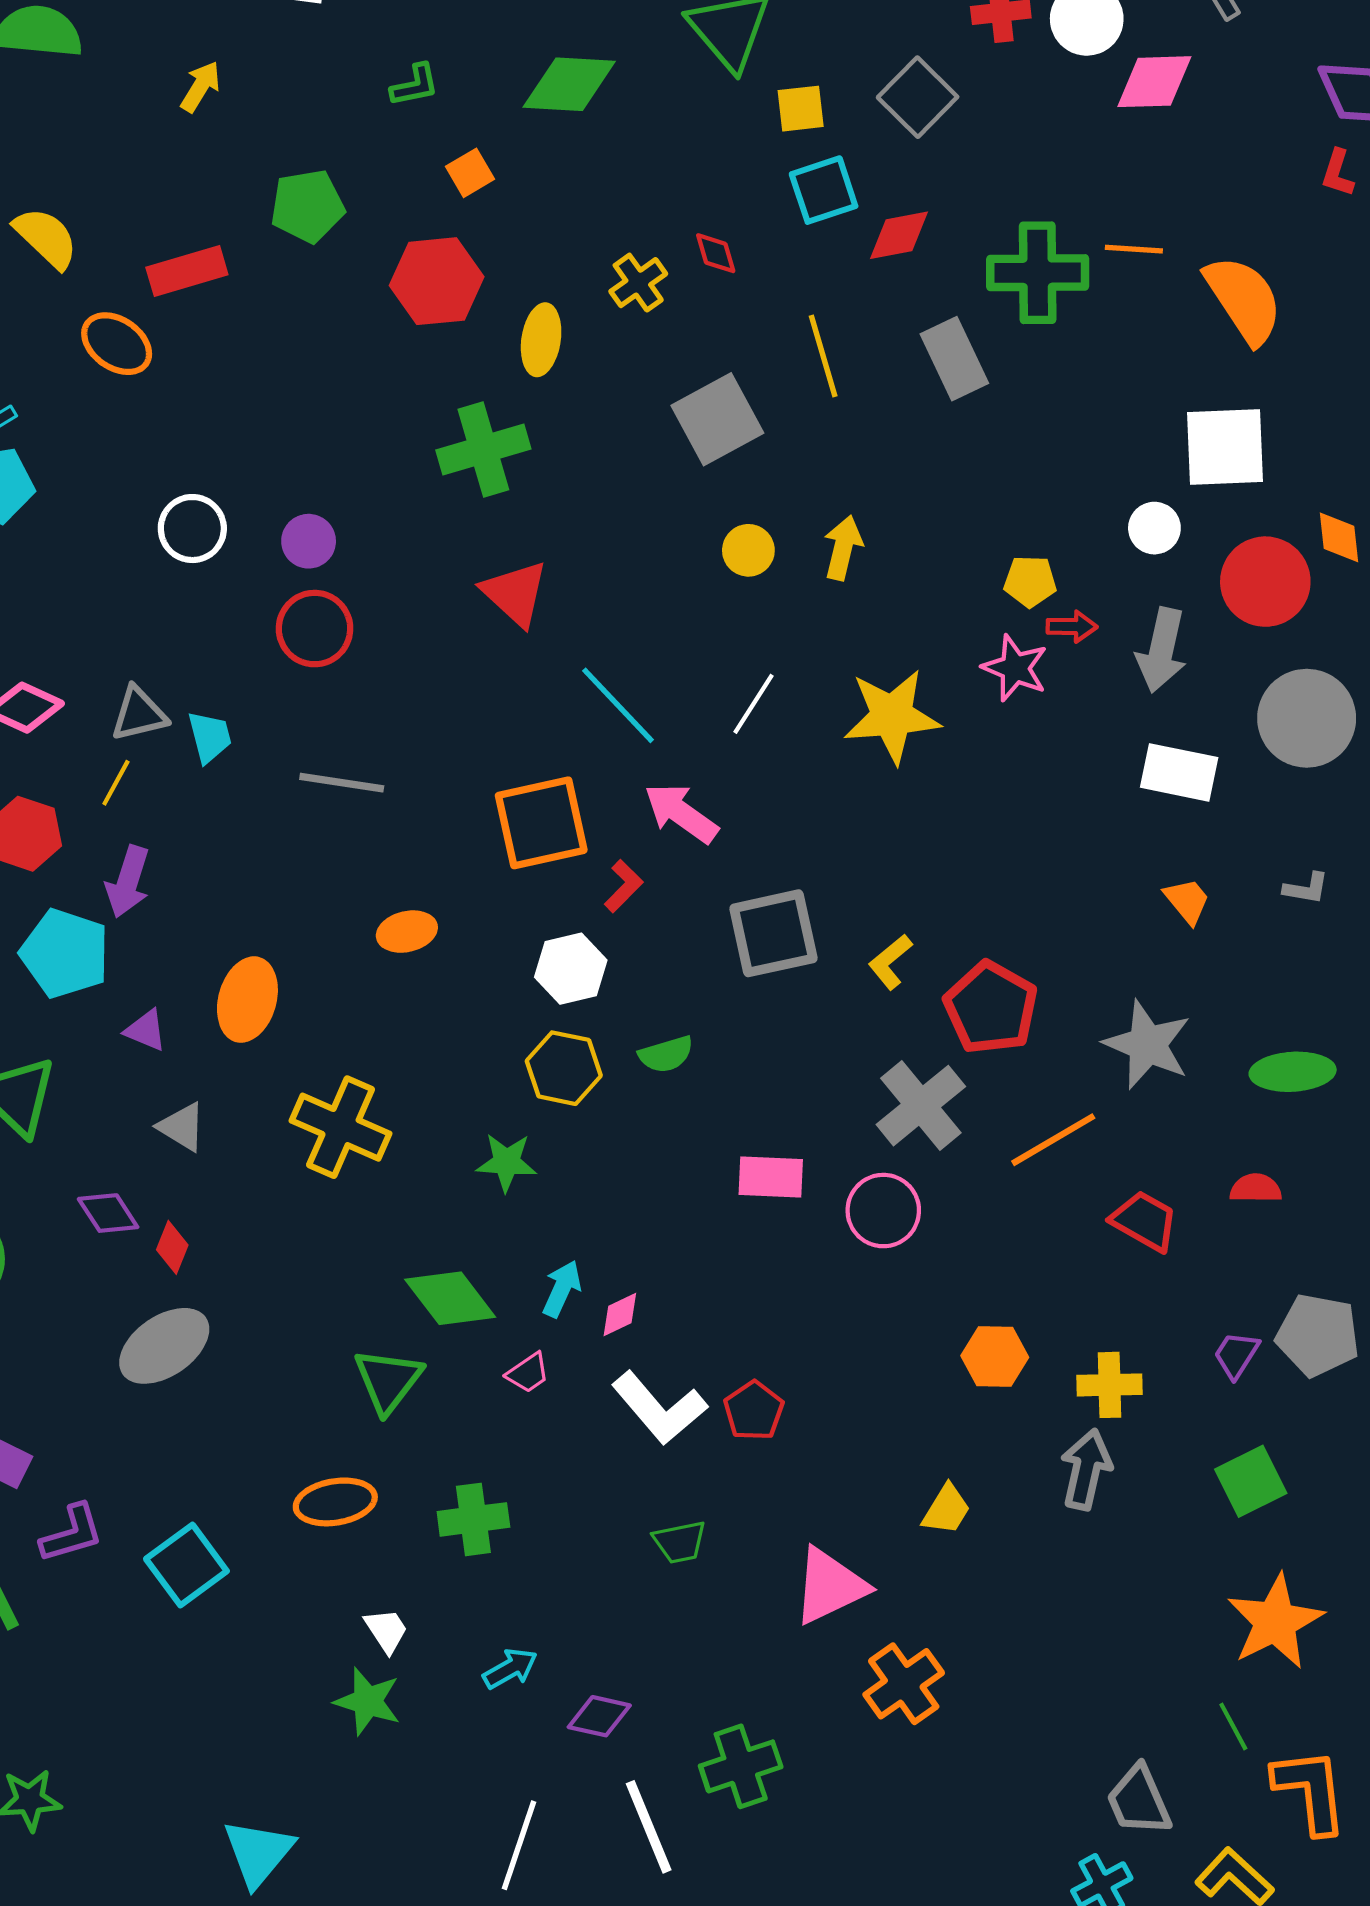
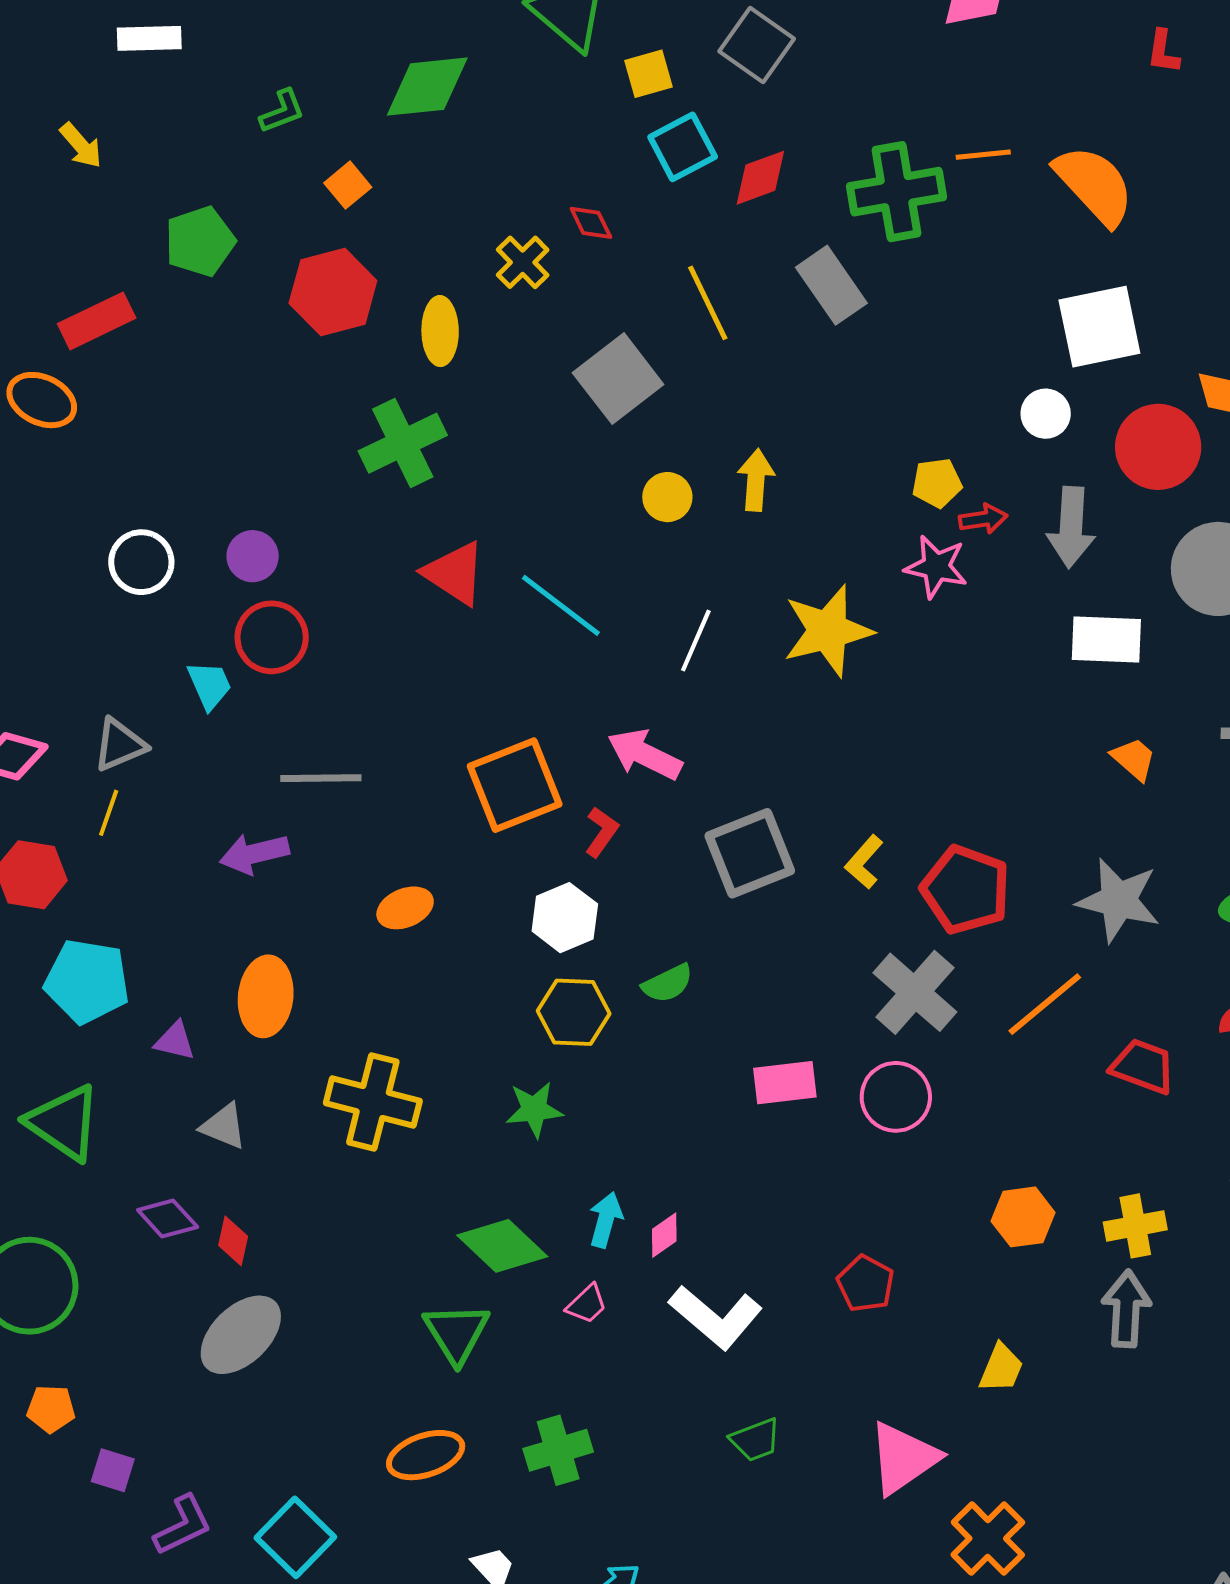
yellow arrow: (200, 87) -> (81, 145), turned 117
cyan line: (618, 705) -> (561, 605), moved
cyan trapezoid: (210, 737) -> (209, 685), moved
purple arrow: (128, 882) -> (254, 854), moved, turned 68
red pentagon: (754, 1411) -> (866, 1284), moved

